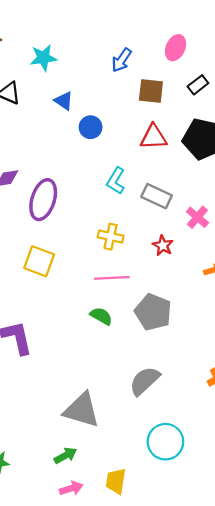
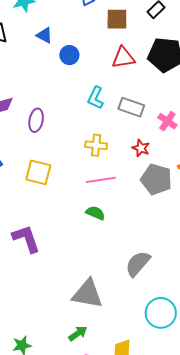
purple ellipse: (43, 200) -> (36, 120), size x0.7
gray pentagon: (153, 312) -> (156, 179), moved

